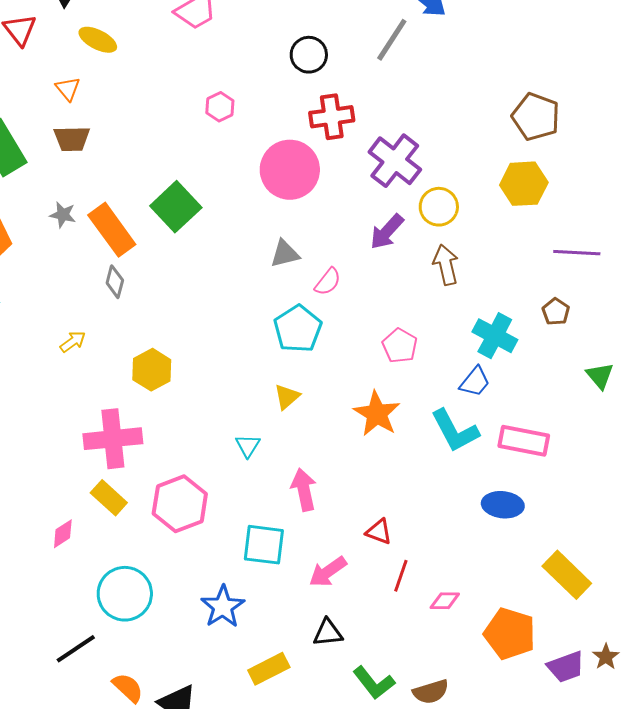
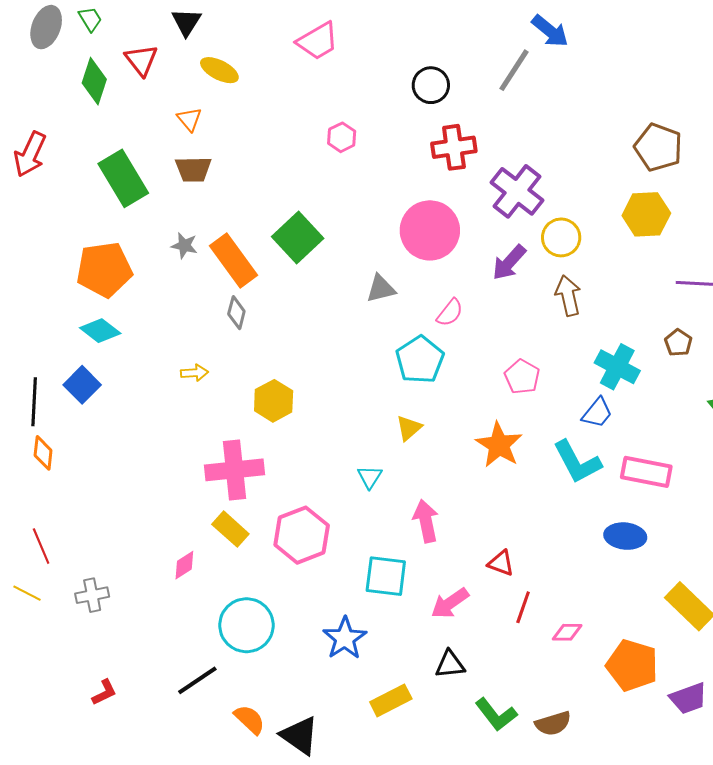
pink circle: (290, 170) -> (430, 230), moved
gray triangle: (285, 254) -> (381, 289), moved
yellow arrow: (73, 342) -> (194, 373), turned 32

